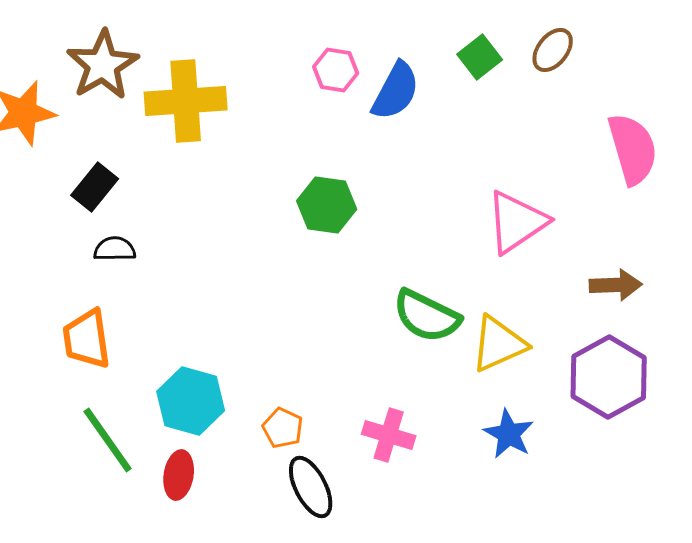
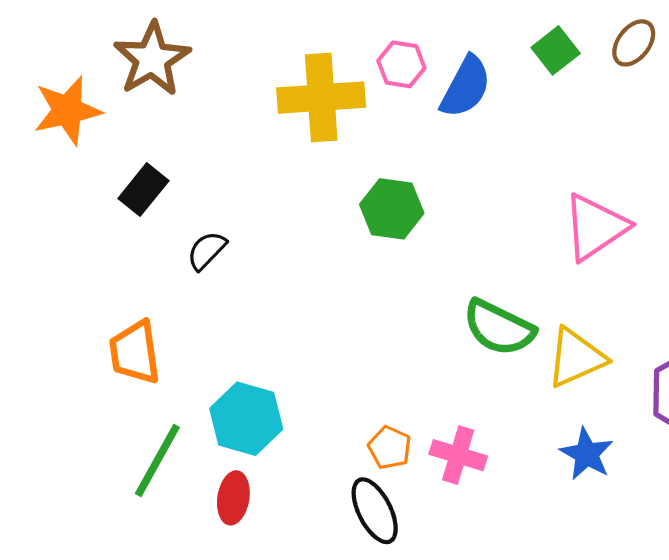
yellow cross: (186, 101) -> (321, 98), moved
black semicircle: (115, 249) -> (207, 251), moved, turned -45
orange pentagon: (283, 428) -> (390, 448), moved
green line: (108, 440) -> (157, 460), turned 64

